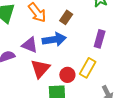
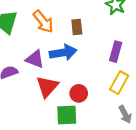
brown rectangle: (66, 17) -> (77, 27), turned -40
yellow rectangle: (88, 68) -> (119, 83), moved

